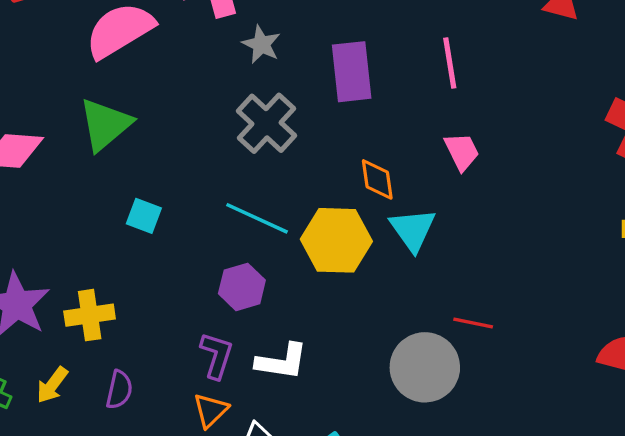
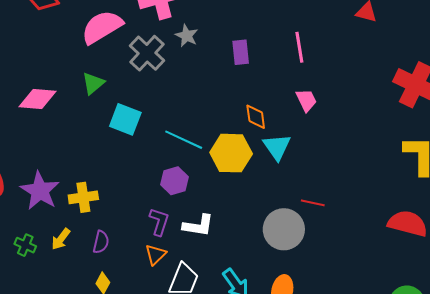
purple rectangle: (352, 72) -> (241, 52), size x0.7
gray cross: (266, 123) -> (147, 53), moved
green triangle: (105, 124) -> (93, 83), size x0.7
cyan square: (144, 216) -> (125, 119), moved, size x1.5

